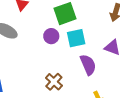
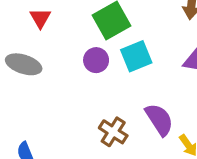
purple semicircle: (88, 65) -> (159, 119), moved

